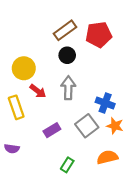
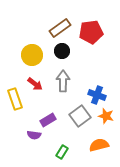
yellow circle: (24, 68) -> (32, 55), moved
purple semicircle: (12, 149) -> (34, 135), moved

